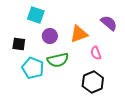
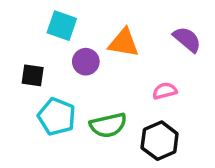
orange triangle: (79, 34) -> (124, 43), moved, turned 30
pink semicircle: (96, 53) -> (165, 91), turned 96
green semicircle: (58, 60) -> (108, 125), moved

